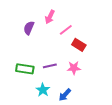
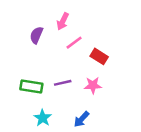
pink line: (66, 30) -> (74, 43), moved
cyan star: (43, 90) -> (43, 118), moved

